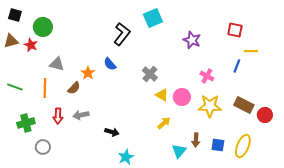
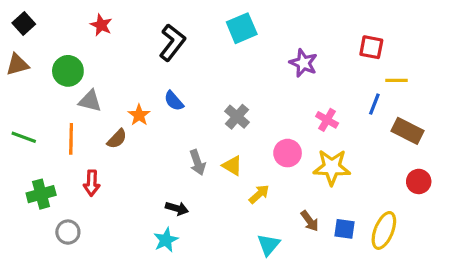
black square: (15, 15) -> (24, 23), turned 32
green circle: (43, 27) -> (68, 71), moved
black L-shape: (122, 34) -> (172, 42), moved
red star: (31, 45) -> (101, 25), moved
yellow triangle: (162, 95) -> (232, 166), moved
brown rectangle: (244, 105) -> (408, 131), moved
gray arrow: (81, 115) -> (197, 163), moved, turned -98
brown arrow: (196, 140) -> (310, 221), turned -40
cyan triangle: (179, 151) -> (269, 245), moved
cyan star: (126, 157) -> (166, 240), moved

